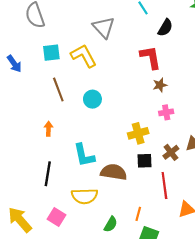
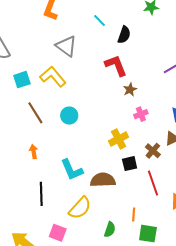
yellow semicircle: (85, 196) -> (80, 208), turned -35

